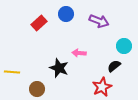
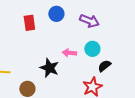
red rectangle: (39, 23) -> (29, 23), turned -56
cyan circle: (124, 46) -> (92, 49), moved

